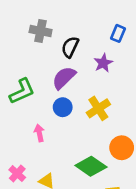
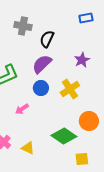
blue rectangle: (118, 33) -> (86, 18), moved, turned 56
purple star: (103, 63) -> (82, 60), moved
pink arrow: (39, 133) -> (22, 109), turned -112

